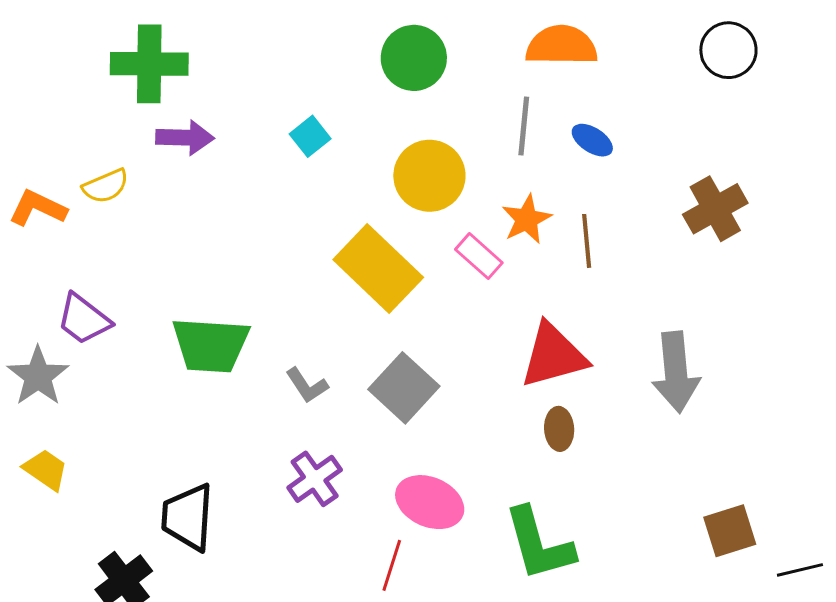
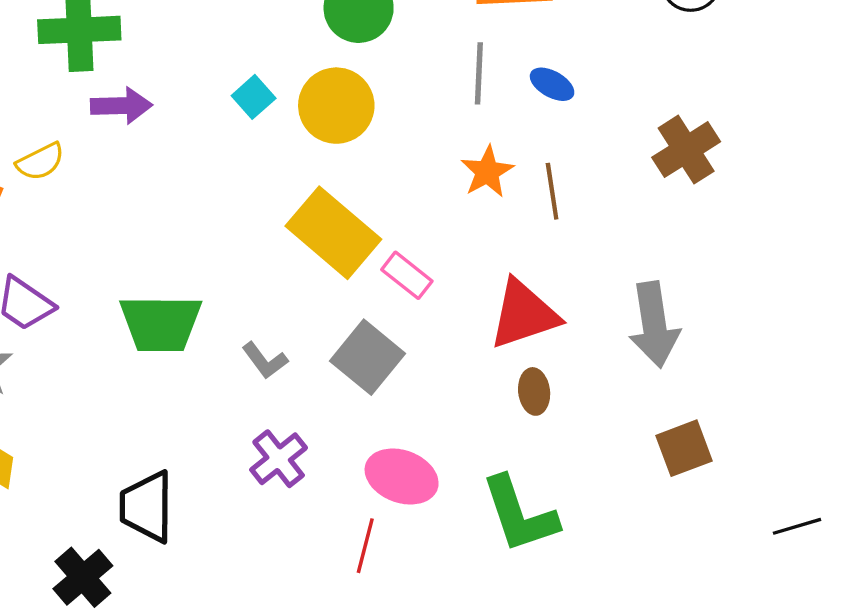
yellow circle: (429, 176) -> (336, 106), moved
pink rectangle: (479, 256) -> (407, 275), moved
brown square: (730, 531) -> (684, 448), moved

